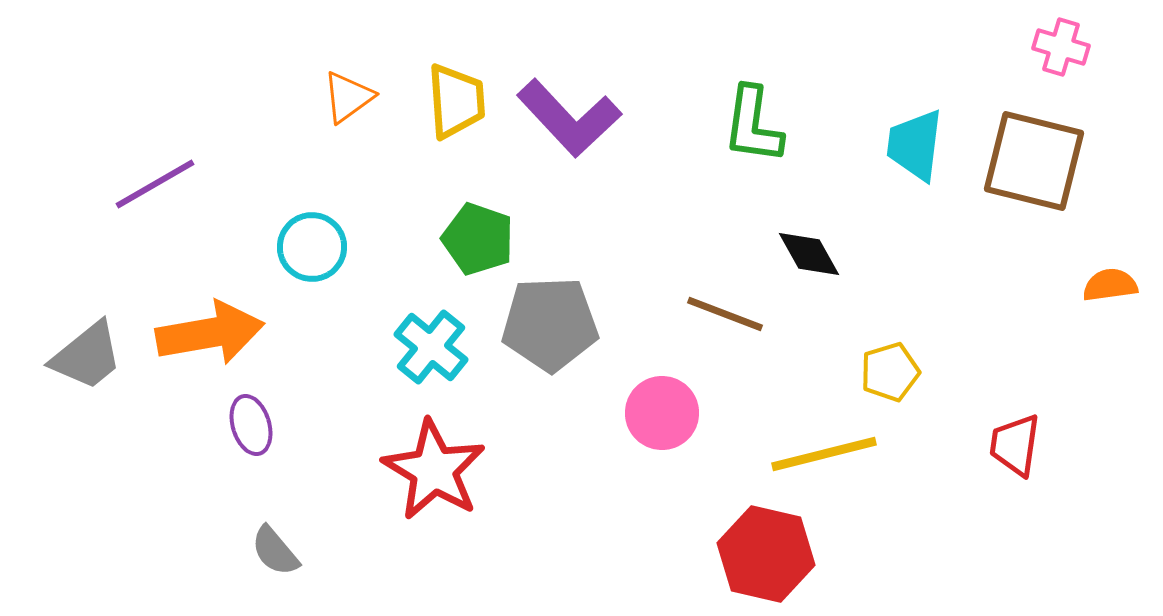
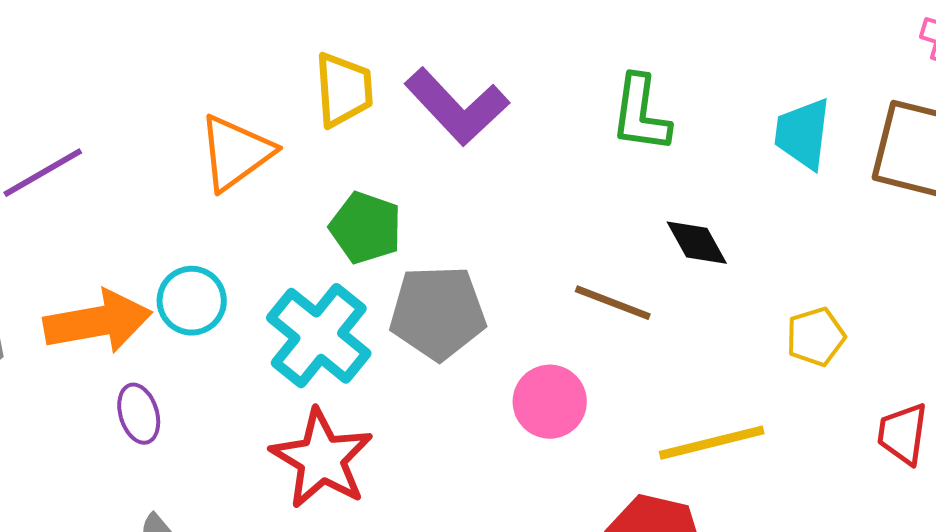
orange triangle: (348, 97) -> (236, 153), moved, size x1.5
cyan circle: (312, 247) -> (192, 301), moved
cyan cross: (431, 347) -> (319, 336), size x1.4
yellow pentagon: (890, 372) -> (816, 337), moved

